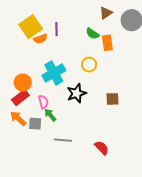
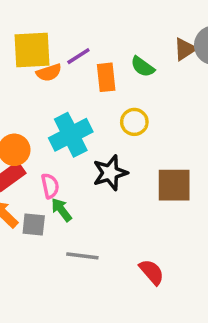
brown triangle: (106, 13) -> (185, 49), moved
yellow square: (31, 27) -> (32, 50), turned 30
purple line: (57, 29) -> (78, 56), turned 56
orange rectangle: (107, 43) -> (106, 77), moved
brown square: (112, 99) -> (174, 185), size x1.5

